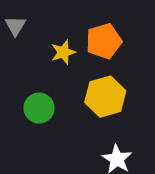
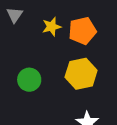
yellow star: (63, 52) -> (52, 27), moved

